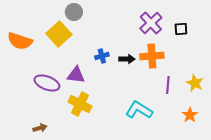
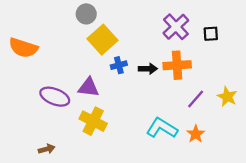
yellow square: (59, 34) -> (103, 40), moved
purple line: (168, 85) -> (196, 99), turned 36
orange star: (190, 115) -> (196, 134), moved

